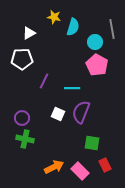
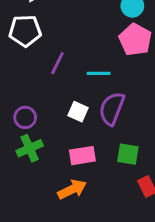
green cross: (25, 139) -> (30, 148), turned -36
pink rectangle: (80, 171) -> (82, 156), moved, turned -54

